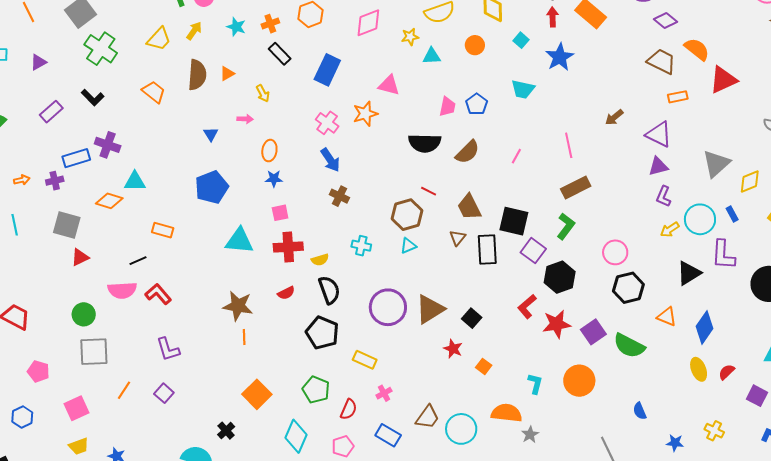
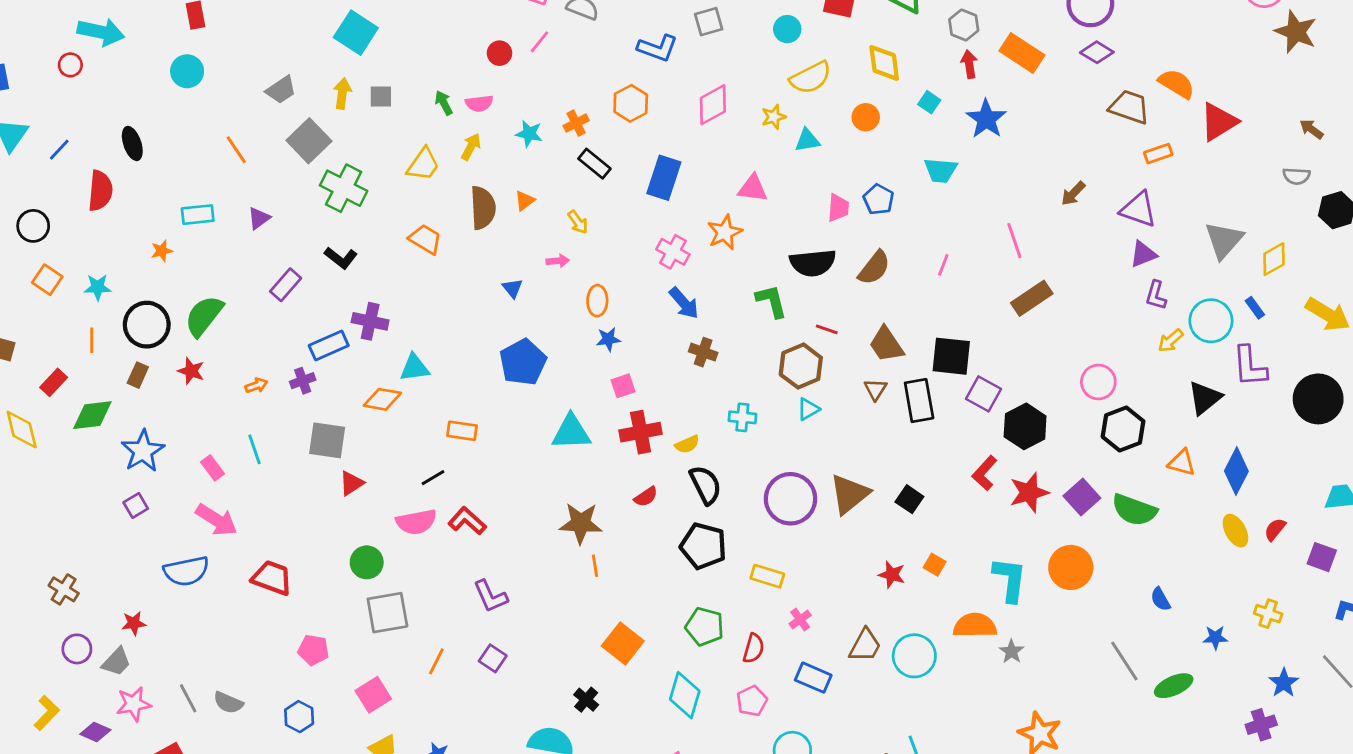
purple diamond: (665, 20) -> (1097, 52), moved
green L-shape: (566, 226) -> (771, 301), moved, turned -44
red star: (453, 349) -> (892, 575), moved
cyan L-shape: (535, 384) -> (1010, 579), size x1.6

